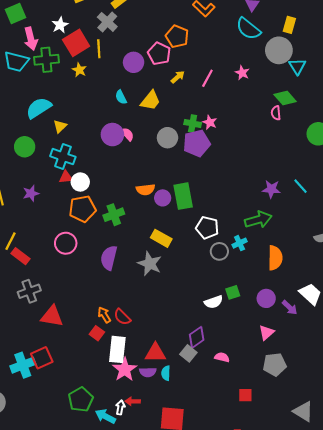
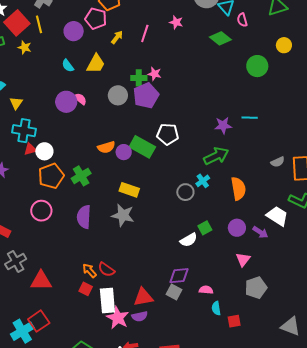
pink semicircle: (276, 113) -> (242, 20), moved
cyan line: (301, 186) -> (250, 118), turned -35
green rectangle: (183, 196) -> (142, 147), turned -40
white pentagon: (207, 228) -> (168, 134), moved
purple diamond: (197, 337) -> (179, 276), turned 40
cyan semicircle: (166, 373) -> (216, 308), moved

